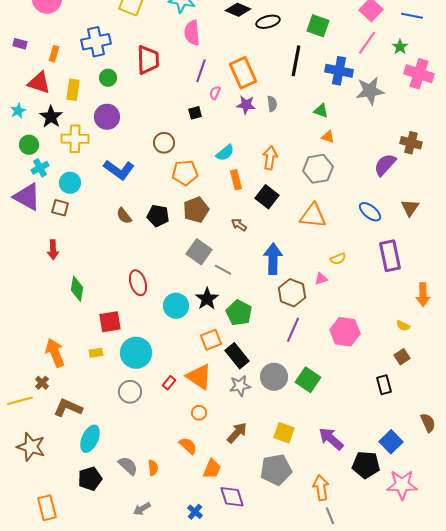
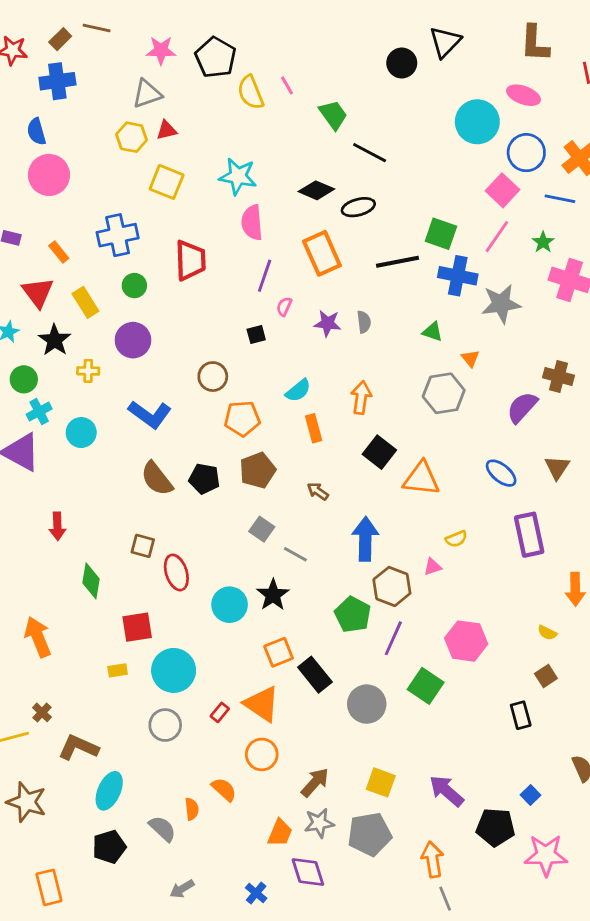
green square: (318, 26) -> (441, 234), moved
orange rectangle: (54, 54) -> (59, 252), turned -56
black line: (296, 61) -> (398, 262), turned 68
orange rectangle: (243, 73) -> (322, 253), moved
red triangle: (39, 83) -> (38, 293), turned 35
yellow rectangle: (73, 90) -> (85, 302), turned -40
orange triangle: (328, 137) -> (470, 358), moved, turned 32
yellow cross: (75, 139) -> (88, 371), size x0.6
gray hexagon: (318, 169) -> (444, 393), moved
black square: (267, 197) -> (379, 452), moved
brown square: (60, 208) -> (143, 546), moved
brown semicircle: (124, 216) -> (157, 479), size x1.5
gray square: (199, 252) -> (262, 529), size x0.7
green pentagon: (239, 313) -> (353, 614), moved
orange arrow: (55, 353) -> (38, 637), moved
green square: (308, 380) -> (426, 686), moved
gray star: (240, 386) -> (319, 823), moved
orange circle: (199, 413) -> (262, 754), size x1.5
blue square: (391, 442) -> (530, 795), size x0.6
orange semicircle: (188, 446) -> (224, 789), moved
orange semicircle: (153, 468) -> (192, 809), moved

